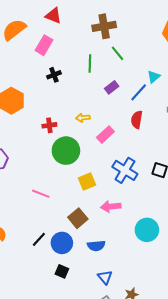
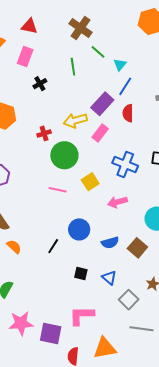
brown cross: (104, 26) -> (80, 28), turned -35
cyan triangle: (154, 77) -> (120, 65), moved
purple rectangle: (112, 87) -> (102, 104), moved, size x1.6
yellow arrow: (83, 118) -> (75, 121), size x1.6
pink line: (41, 194) -> (58, 190), moved
brown square: (78, 218) -> (137, 248), moved
blue circle: (62, 243) -> (79, 229), moved
blue triangle: (105, 277) -> (109, 278), moved

